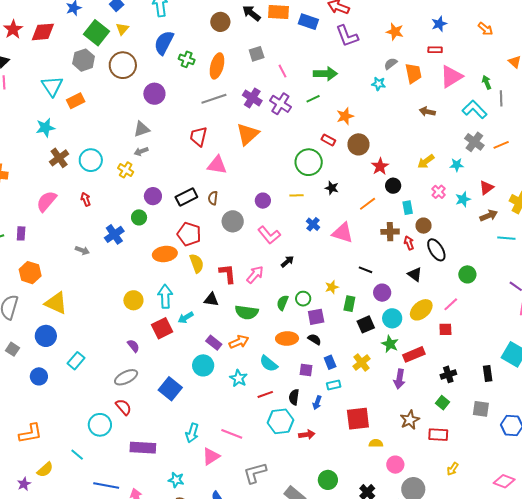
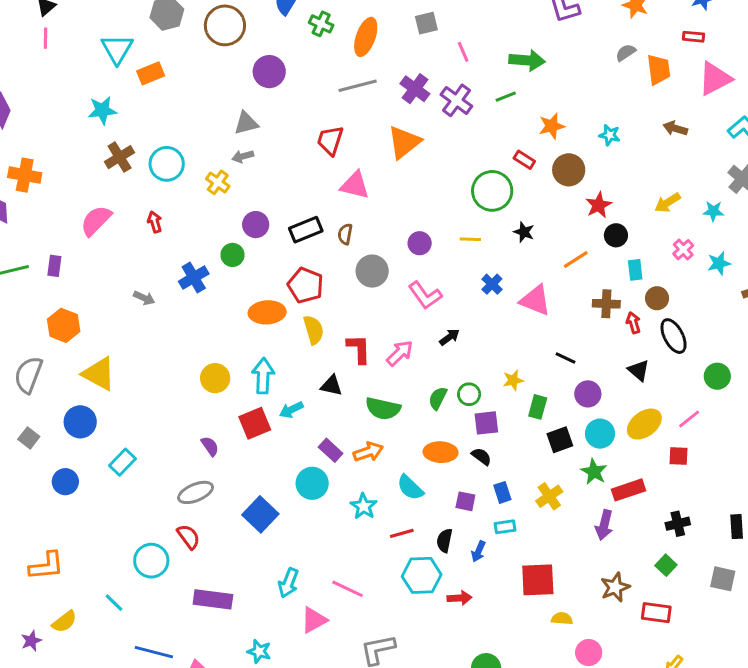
cyan star: (379, 84) -> (610, 135), moved

